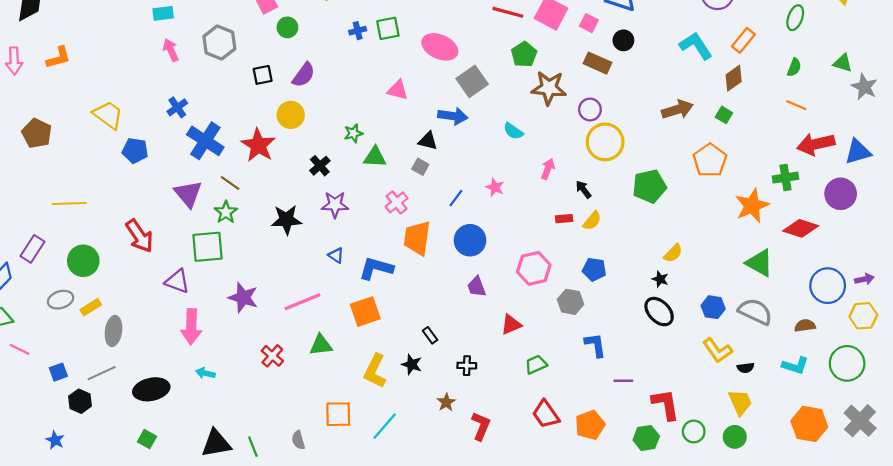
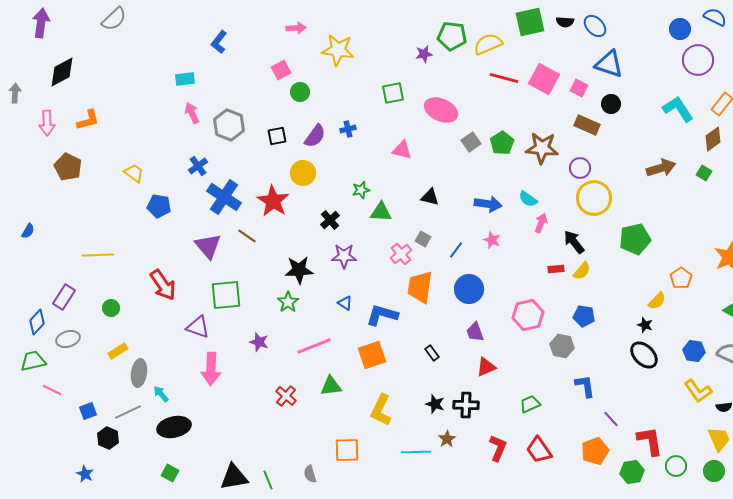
blue cross: (358, 31) -> (348, 129), moved
gray hexagon: (219, 43) -> (229, 125), moved
green pentagon: (524, 54) -> (502, 143), moved
gray square: (472, 81) -> (471, 142), size x0.7
yellow trapezoid: (108, 115) -> (134, 173), size x0.7
blue arrow: (453, 116) -> (488, 204), moved
cyan semicircle: (513, 131) -> (528, 199), moved
brown pentagon: (37, 133) -> (68, 167), moved
orange pentagon: (710, 160) -> (681, 278), moved, size x0.7
gray square: (420, 167) -> (423, 239), moved
black arrow: (583, 189) -> (574, 242), size x1.4
green star: (226, 212) -> (288, 302), moved
green circle: (83, 261) -> (111, 308), size x0.6
purple star: (243, 297) -> (259, 342), size x0.7
gray ellipse: (61, 300) -> (68, 339), moved
red triangle: (511, 325) -> (486, 367), moved
black rectangle: (430, 335) -> (432, 353), moved
black star: (412, 364) -> (435, 404), moved
black cross: (467, 366) -> (466, 405), size x1.4
cyan arrow: (205, 373) -> (161, 394), moved, turned 36
purple line: (623, 381) -> (611, 419), turned 48
orange pentagon: (590, 425) -> (595, 451), moved
cyan line: (385, 426) -> (416, 452), moved, turned 48
red L-shape: (481, 426) -> (498, 448), moved

